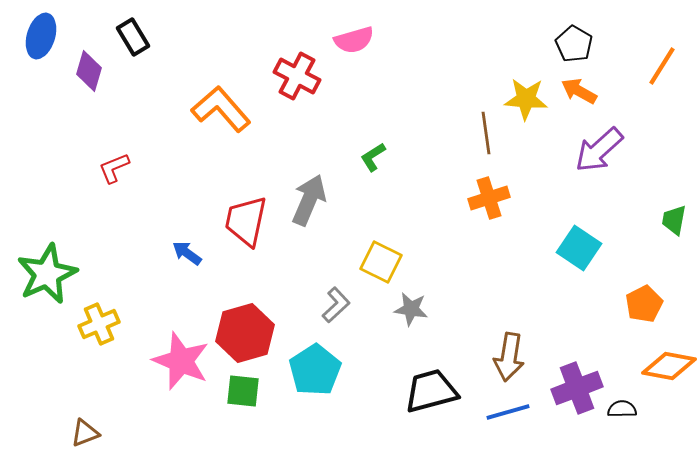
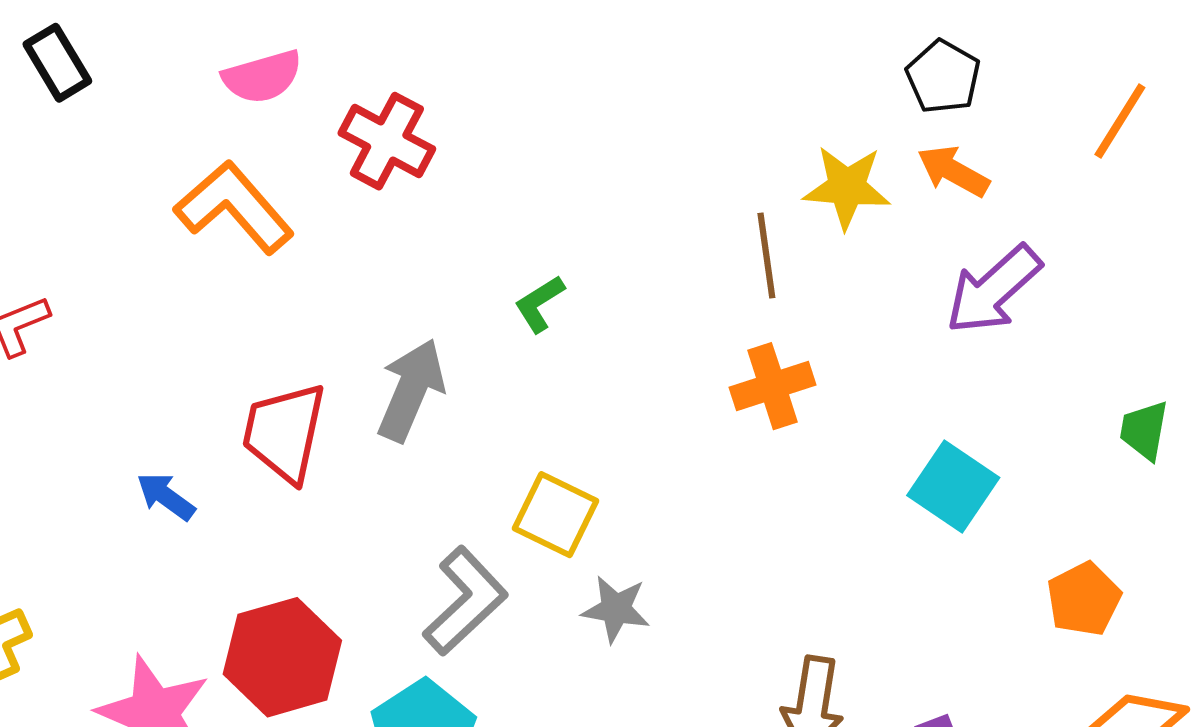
pink semicircle: (354, 40) -> (262, 77), moved
gray L-shape: (336, 305) -> (465, 601), size x1.5

